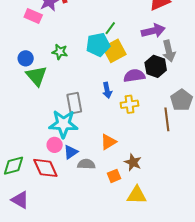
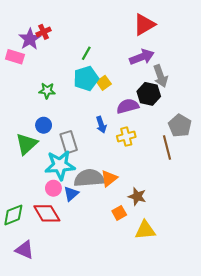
green line: (110, 28) -> (86, 53), moved
yellow square: (114, 51) -> (104, 83), size x0.6
blue circle: (26, 58) -> (44, 125), moved
green triangle: (36, 76) -> (27, 144), moved, turned 35
gray semicircle: (86, 164) -> (89, 178), moved, size x1.6

